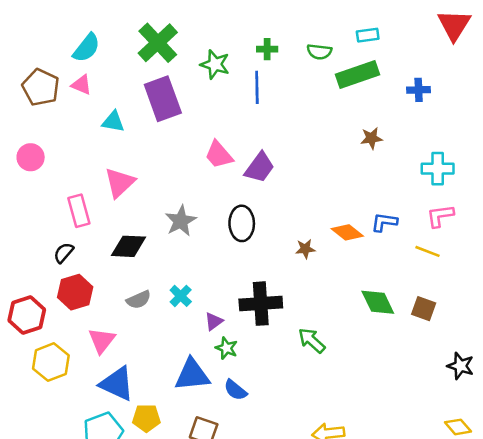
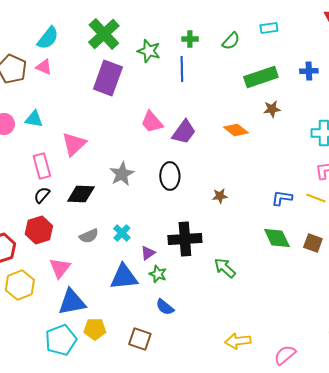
green semicircle: (319, 52) -> (231, 41), turned -54
green rectangle: (357, 75) -> (261, 77), moved
purple rectangle: (163, 99) -> (108, 78), turned 40
cyan triangle: (113, 122) -> (34, 119), moved
blue L-shape: (384, 222) -> (282, 198), moved
orange diamond: (347, 232) -> (236, 130), moved
black semicircle: (64, 253) -> (42, 195), moved
blue triangle: (192, 375) -> (124, 277), moved
blue triangle: (117, 384) -> (72, 302), turned -36

